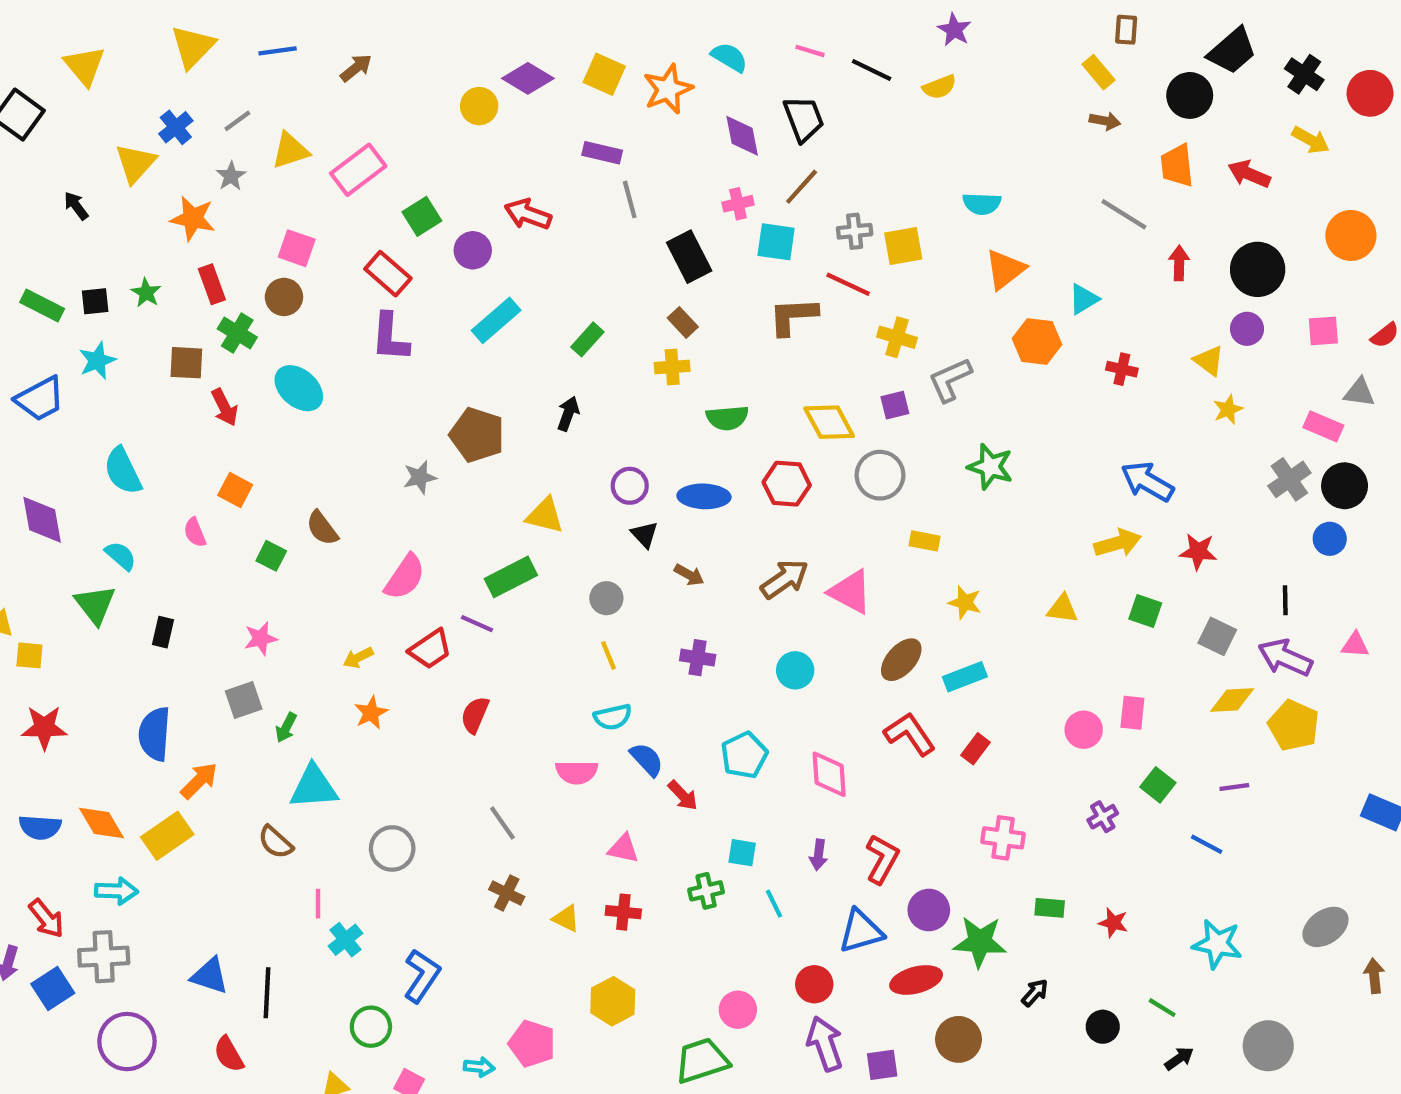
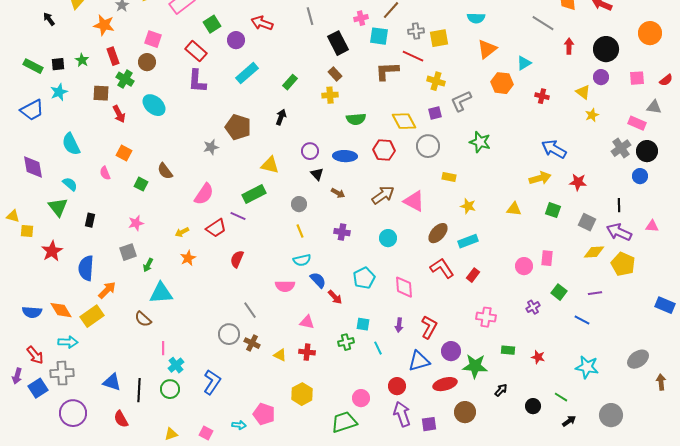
red star: (44, 728) -> (52, 251), moved, turned -30
gray circle: (392, 848) -> (229, 334), moved
green circle: (371, 1027) -> (170, 389), moved

